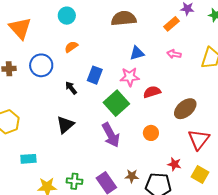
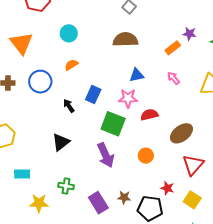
pink arrow: (174, 54) -> (173, 78), turned 32
green square: (116, 103) -> (113, 124), turned -30
green cross: (74, 181) -> (66, 186), moved

